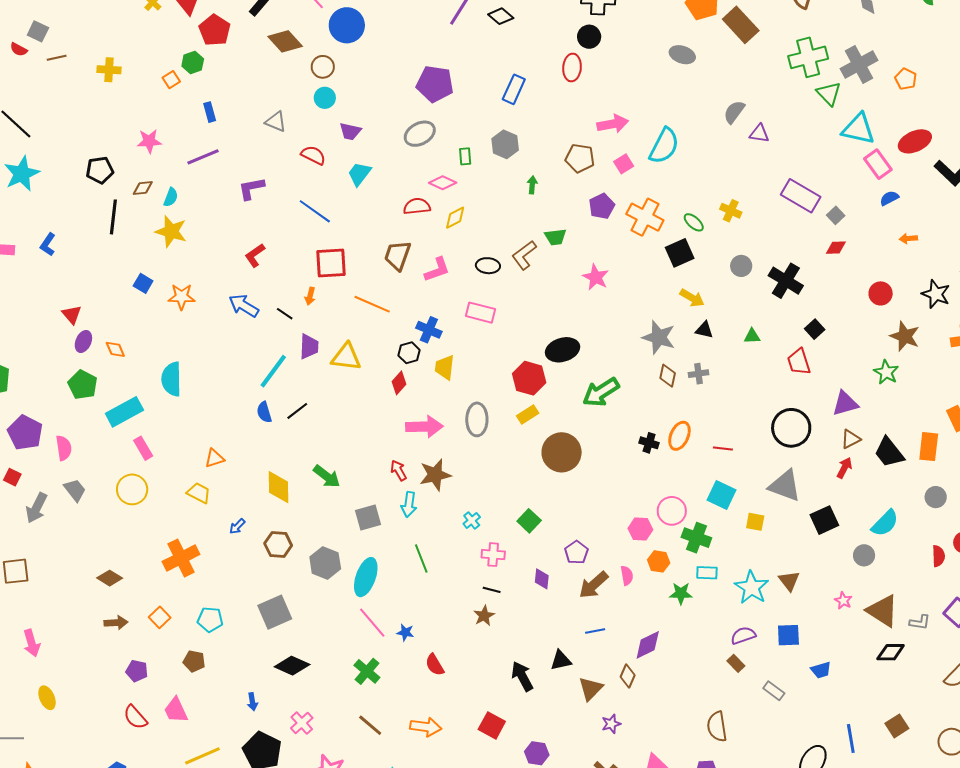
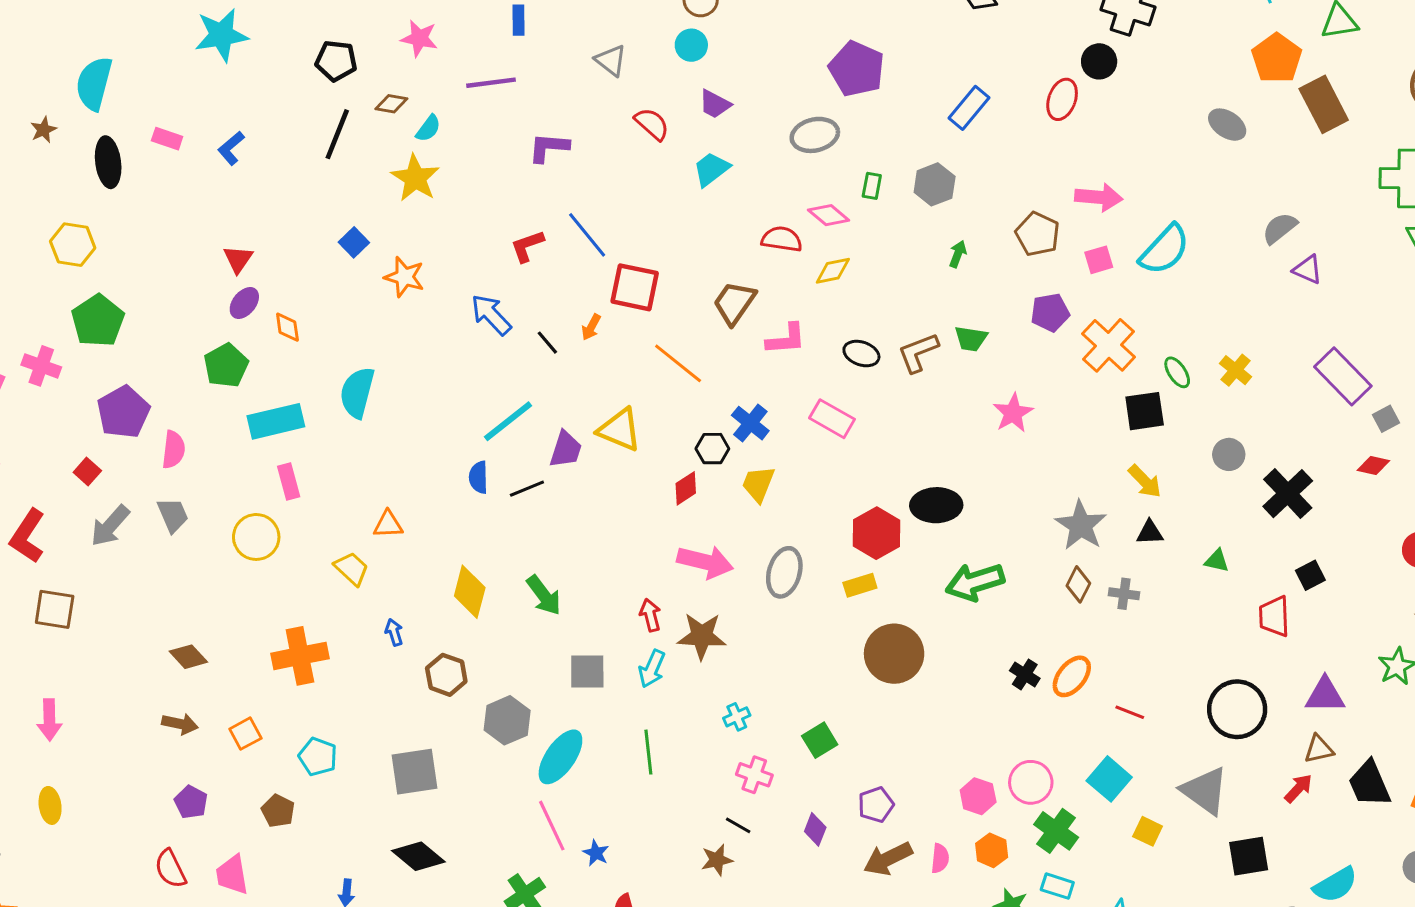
blue line: (315, 211) -> (587, 235), moved
black triangle: (704, 330) -> (1150, 533), turned -30
purple trapezoid: (309, 346) -> (566, 449), moved
blue arrow: (237, 526) -> (394, 632), turned 102

